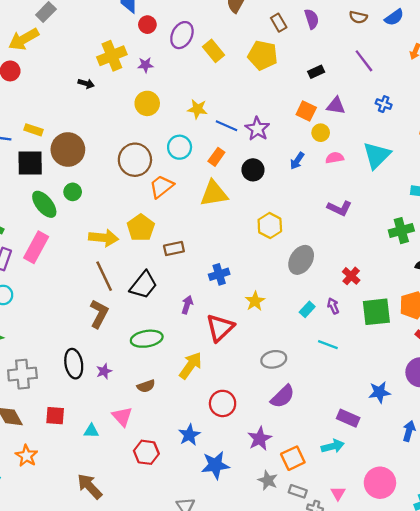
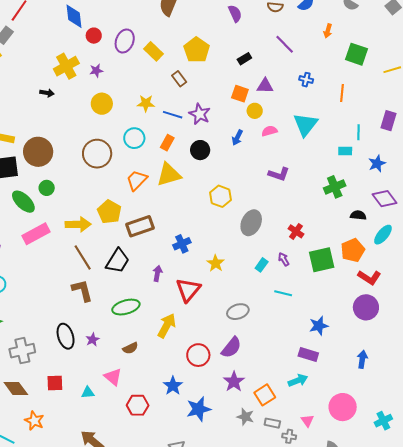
brown rectangle: (279, 23) -> (179, 79), moved
yellow pentagon: (263, 55) -> (197, 50), turned 30
orange trapezoid: (161, 187) -> (137, 180), moved
pink rectangle: (36, 247) -> (36, 234), moved, turned 40
brown rectangle: (174, 248) -> (140, 226), size x1.5
brown L-shape: (99, 314) -> (82, 290), turned -35
blue star: (379, 392) -> (319, 326), moved
purple semicircle: (283, 397) -> (231, 347), moved

